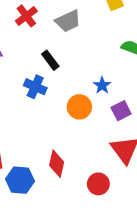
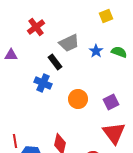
gray trapezoid: (68, 21) -> (69, 43), moved
blue star: (102, 85) -> (96, 51), moved

